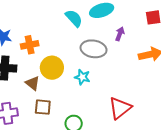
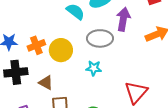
purple arrow: (120, 34) -> (123, 19), size x1.6
yellow circle: (52, 68) -> (61, 50), moved

